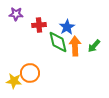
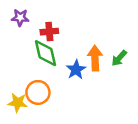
blue star: (67, 27) -> (76, 70), moved
green diamond: (58, 42) -> (46, 53), moved

